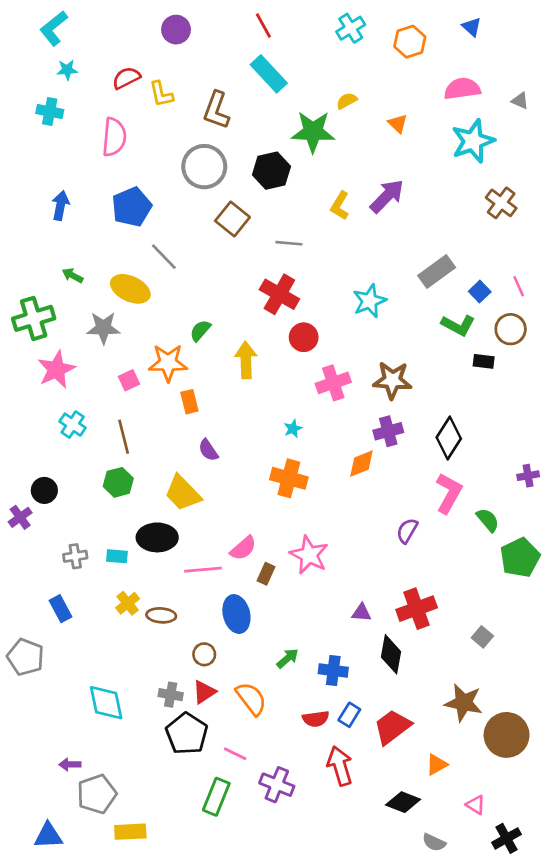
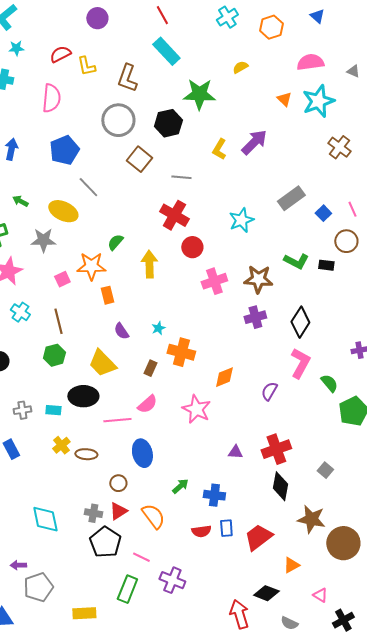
yellow semicircle: (347, 101) -> (240, 67), moved
orange triangle: (398, 124) -> (284, 99), moved
green L-shape: (458, 325) -> (296, 261), moved
cyan star: (293, 429) -> (158, 328), moved
orange diamond: (361, 464) -> (224, 377), moved
brown rectangle: (266, 574) -> (150, 368), moved
black diamond: (391, 654) -> (280, 486), moved
blue rectangle: (349, 715) -> (226, 528), turned -36
red arrow: (340, 766) -> (239, 614), moved
yellow rectangle: (130, 832) -> (84, 613), moved

